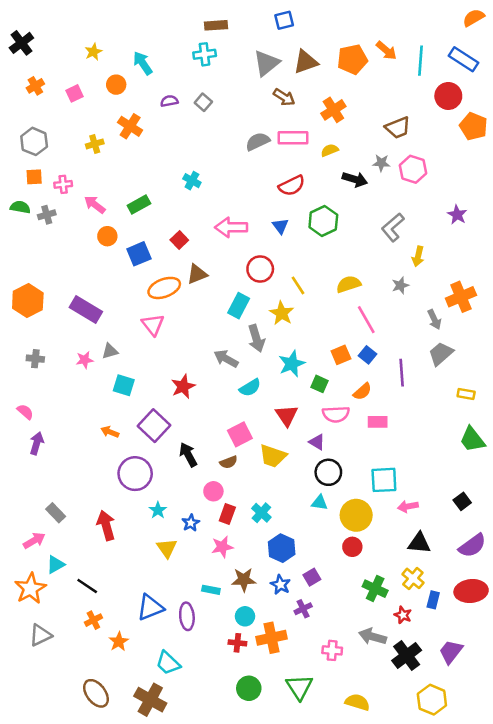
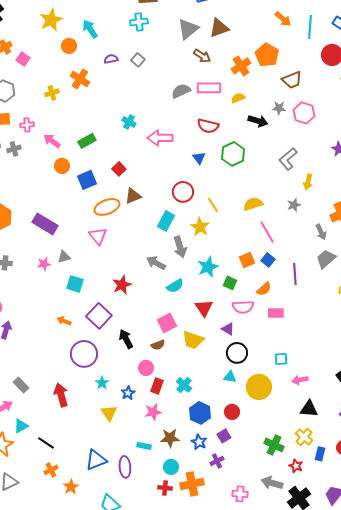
yellow star: (93, 52) -> (51, 20), size x1.6
orange pentagon: (352, 59) -> (267, 55), moved, turned -30
pink square: (75, 93) -> (23, 59), moved, turned -32
red semicircle: (292, 186) -> (208, 126), turned 40
pink arrow: (231, 227) -> (160, 138), moved
cyan square: (384, 480) -> (281, 359), size x0.6
red circle: (352, 547) -> (232, 412), moved

